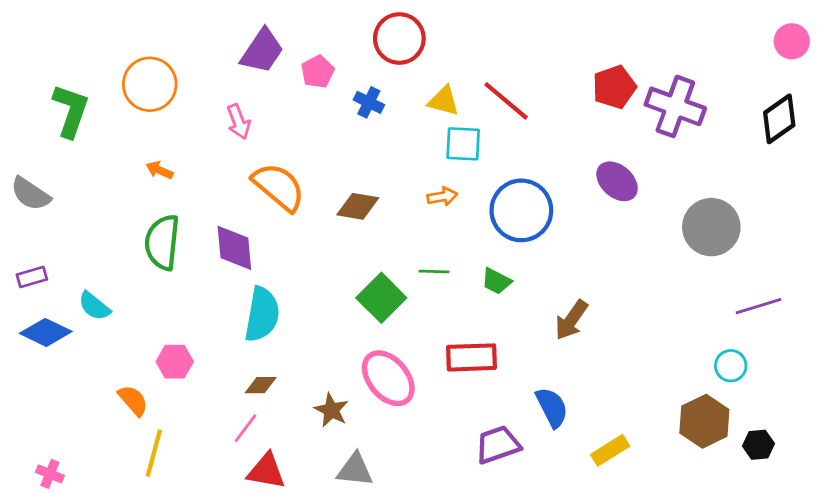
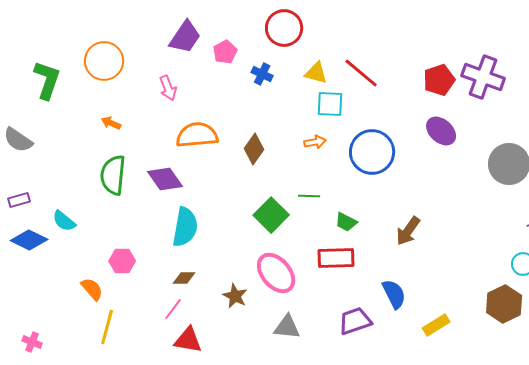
red pentagon: (614, 87) -> (439, 80), moved
orange semicircle: (279, 187) -> (197, 135), turned -45
brown diamond: (358, 206) -> (254, 149), turned -64
purple diamond: (234, 248) -> (165, 179), turned -30
green trapezoid: (496, 281) -> (346, 222), moved
gray triangle: (355, 470) -> (287, 327), moved

